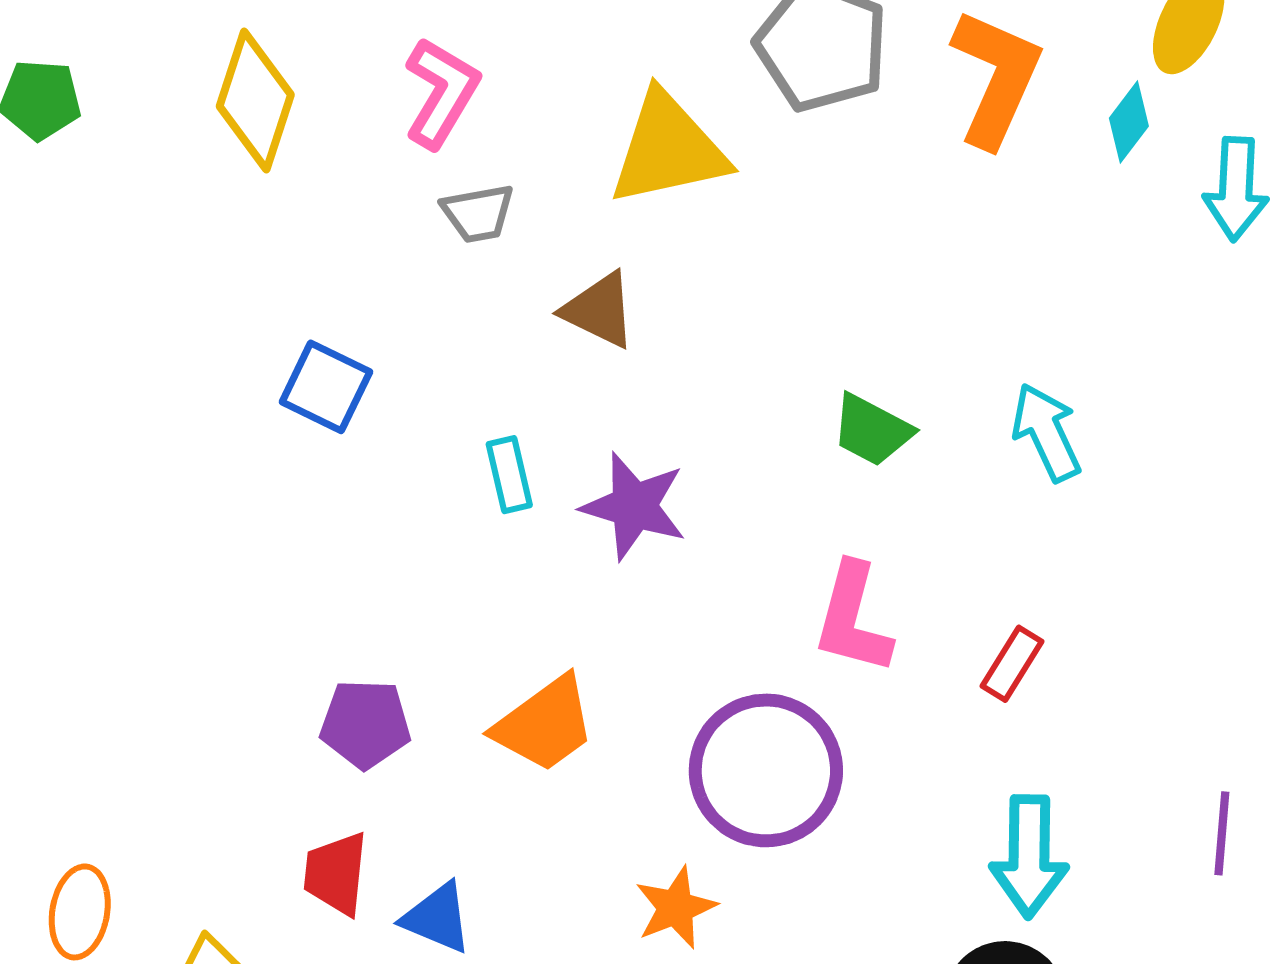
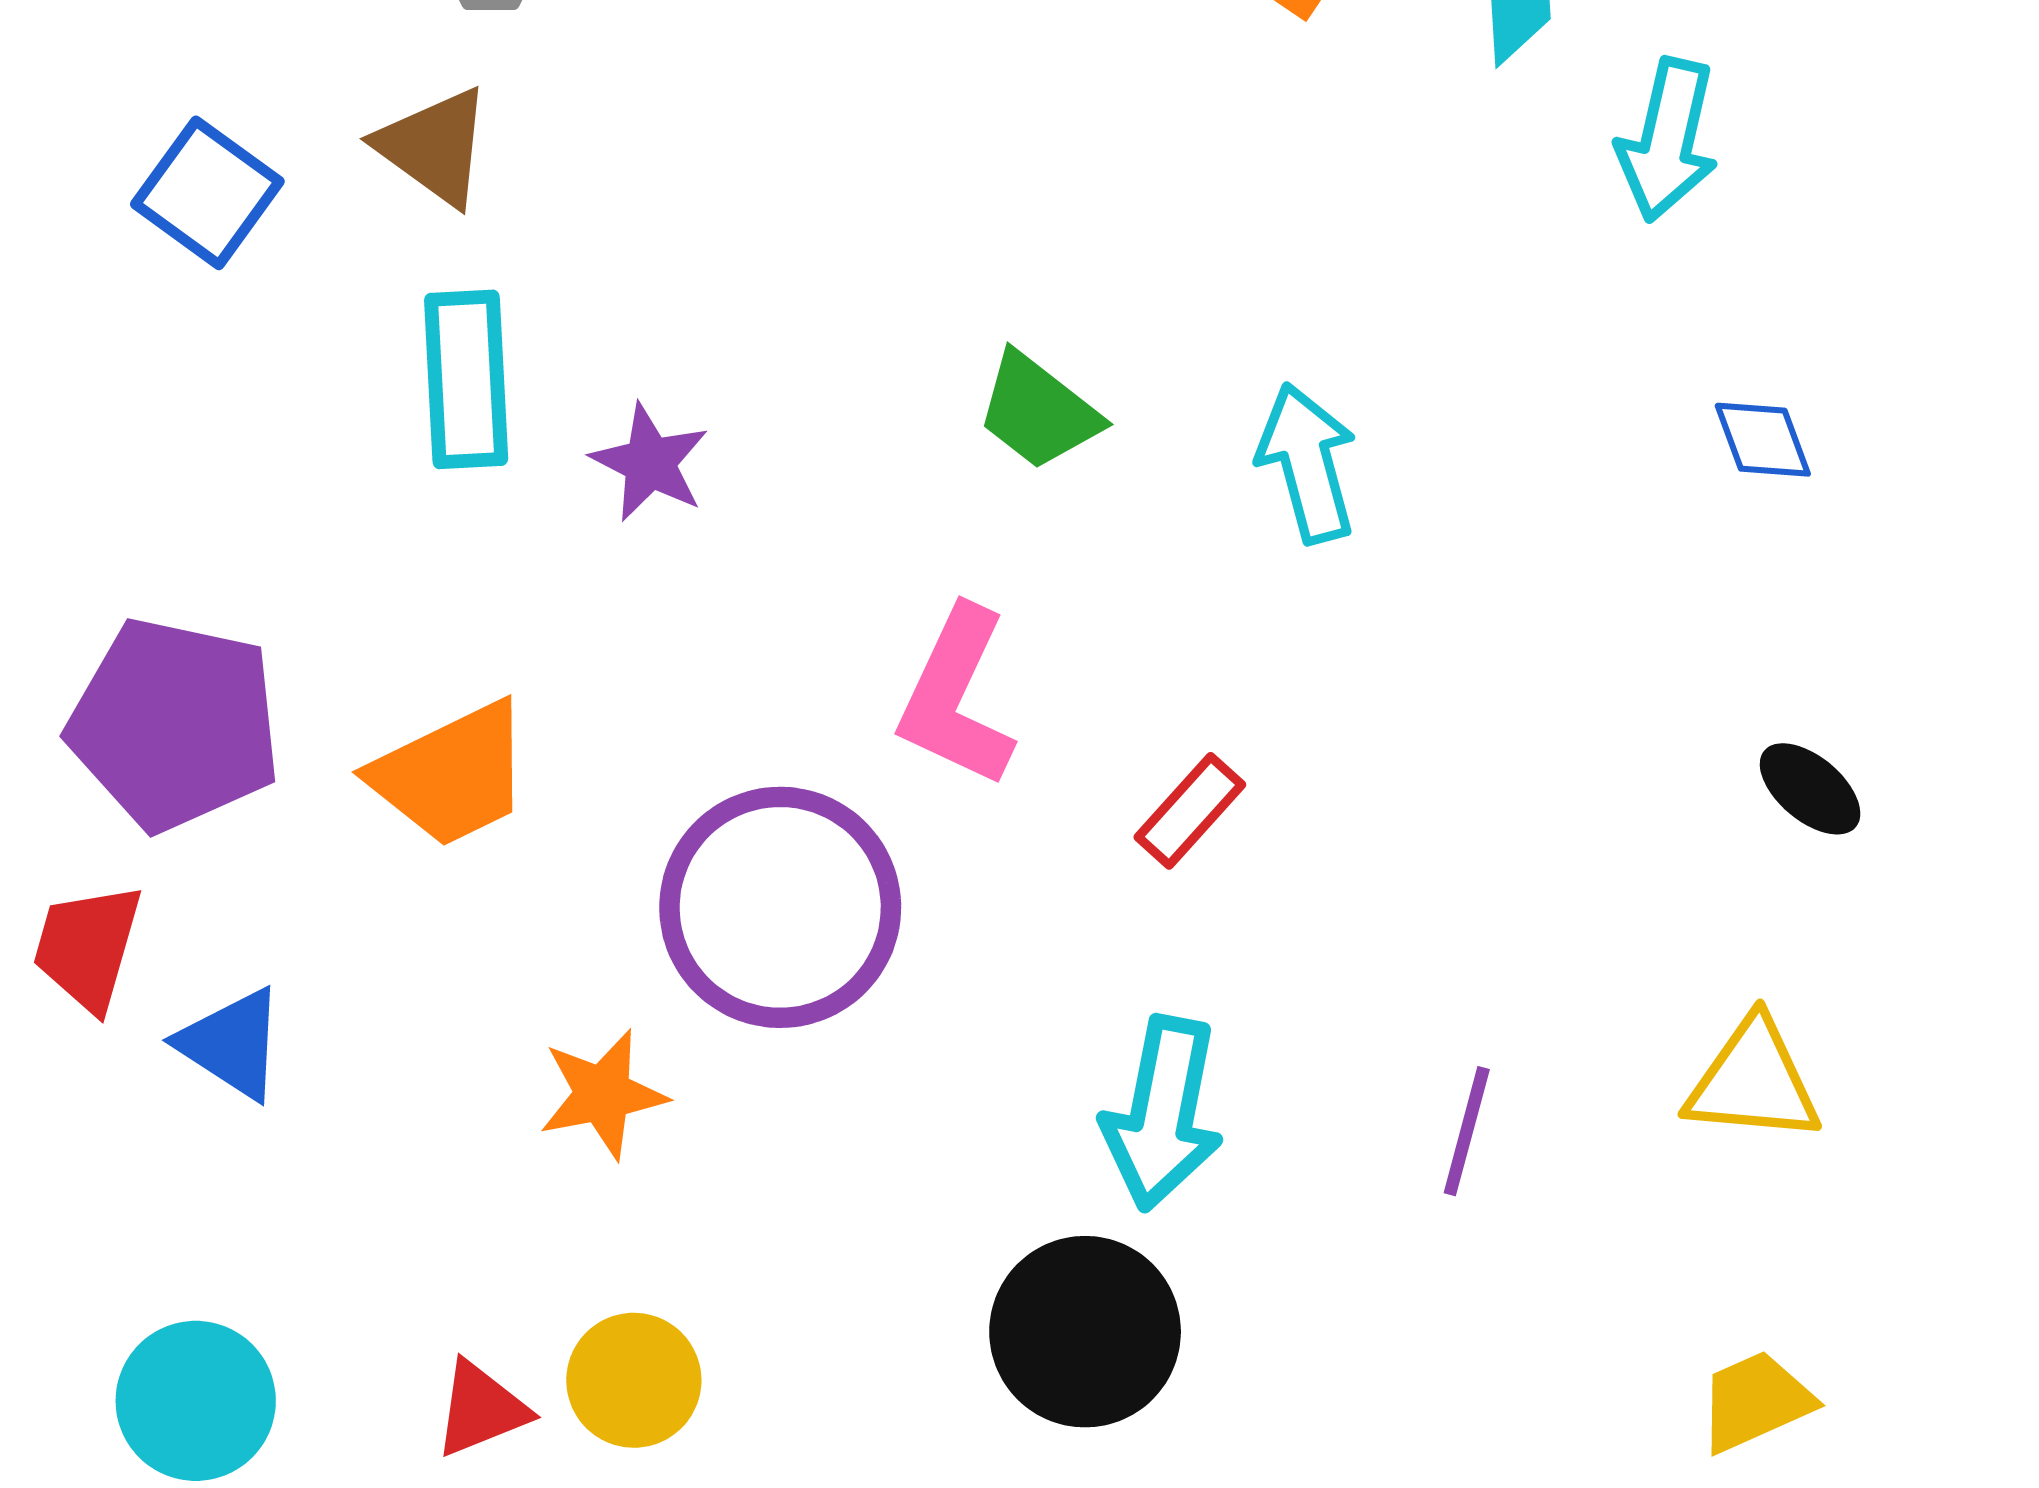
brown triangle: (599, 310) -> (434, 147), moved
cyan rectangle: (509, 475) -> (466, 379), size x1.5
purple star: (634, 506) -> (650, 463), size x0.7
purple pentagon: (365, 724) -> (175, 724), size x1.5

